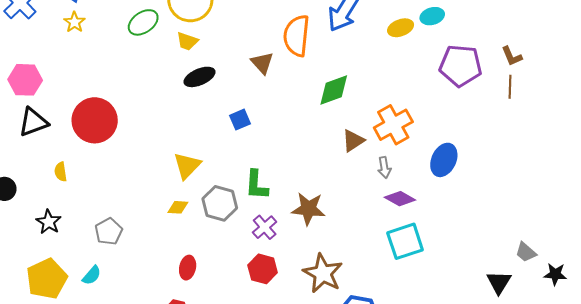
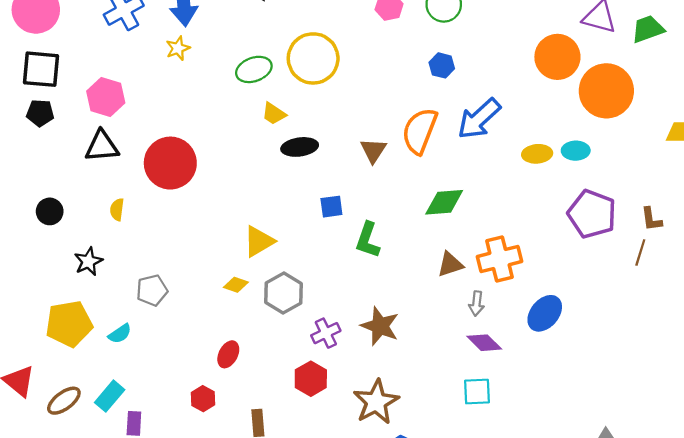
yellow trapezoid: (187, 41) -> (274, 114), moved
green L-shape: (256, 185) -> (368, 240), moved
cyan square: (405, 241) -> (477, 392), size x0.7

